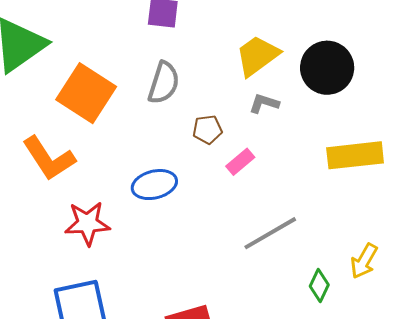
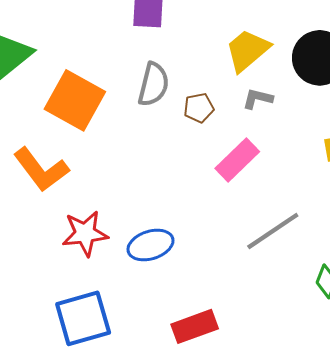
brown pentagon: (207, 130) -> (199, 108), moved
pink rectangle: (240, 162) -> (237, 160), size x1.5
blue ellipse: (154, 185) -> (150, 245), moved

